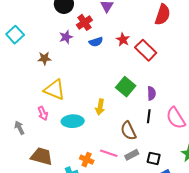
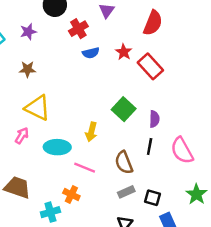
red semicircle: (163, 15) -> (153, 23), moved
purple star: (66, 37) -> (28, 32), moved
pink arrow: (43, 113) -> (22, 136), turned -128
pink line: (109, 153) -> (85, 168), moved

